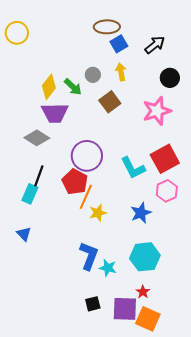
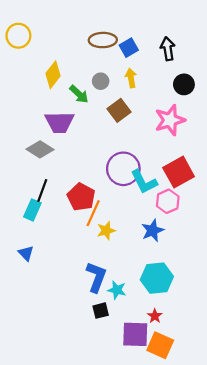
brown ellipse: (107, 27) -> (103, 40), moved
black arrow: (155, 45) -> (168, 49), turned -60
yellow diamond: (49, 87) -> (53, 75), moved
purple circle: (87, 156) -> (123, 169), moved
pink hexagon: (167, 191) -> (168, 201), moved
black square: (93, 304) -> (101, 311), moved

